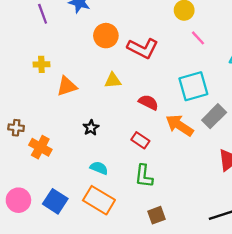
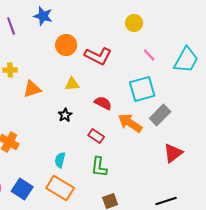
pink line: (198, 38) -> (149, 55), moved
black star: (91, 128) -> (65, 115), moved
cyan semicircle: (99, 168) -> (60, 160), turned -98

